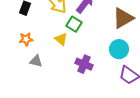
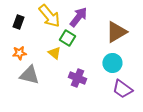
gray triangle: (36, 61) -> (29, 75), size x1.5

